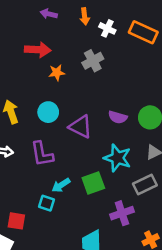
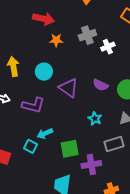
white cross: (107, 28) -> (108, 47), moved, turned 32
purple L-shape: (42, 154) -> (33, 105), turned -75
cyan star: (117, 158) -> (95, 119), size x0.6
green square: (93, 183) -> (70, 149), moved

